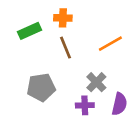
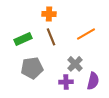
green rectangle: (30, 31) -> (23, 39), moved

